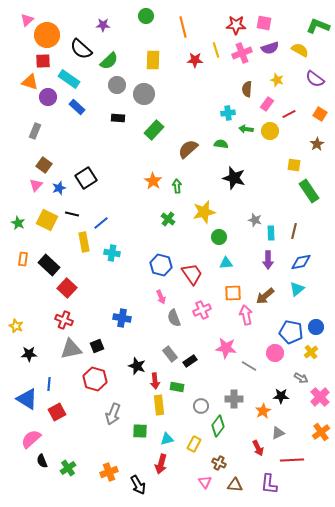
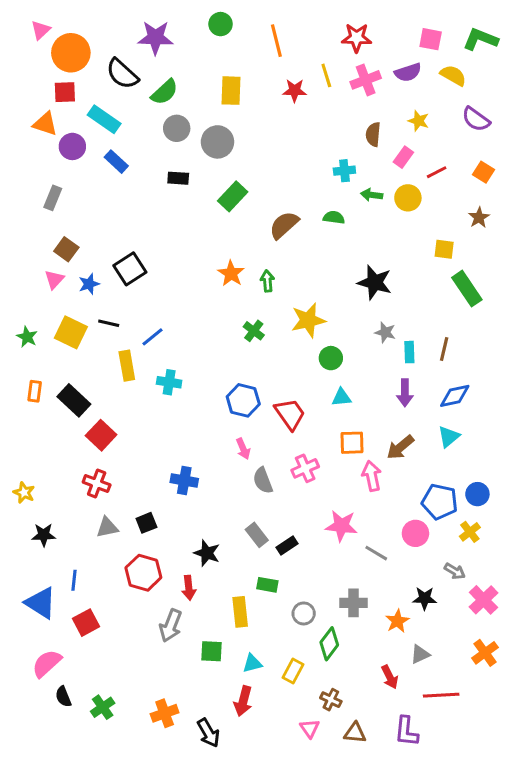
pink square: (264, 23) -> (431, 39), moved
purple star: (103, 25) -> (156, 38), size x1.6
black star: (234, 178) -> (375, 282), moved
gray triangle: (71, 349) -> (107, 527), size x0.7
red arrow: (155, 381) -> (189, 588), moved

